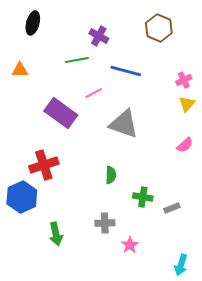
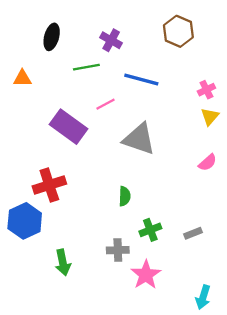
black ellipse: (33, 23) -> (52, 37), moved
green cross: (143, 197) -> (150, 230), moved, turned -30
pink star: (130, 245) -> (146, 275), size x1.5

